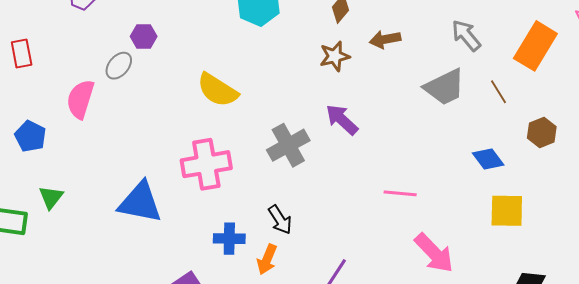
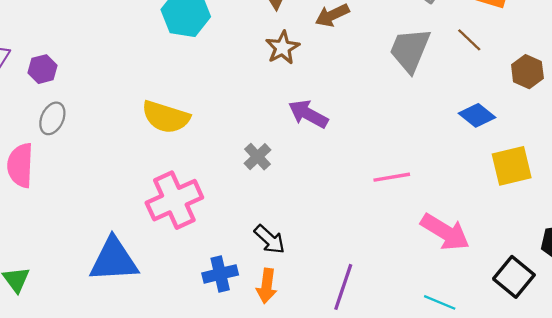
purple hexagon: (144, 36) -> (42, 69), moved
gray trapezoid: (445, 87) -> (410, 50), turned 153
gray cross: (288, 145) -> (258, 157), size x0.6

